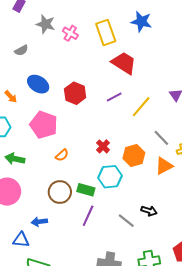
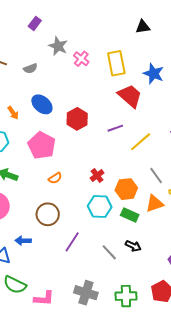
blue star: (141, 22) -> (154, 74), moved
green rectangle: (86, 190) -> (130, 215), moved

